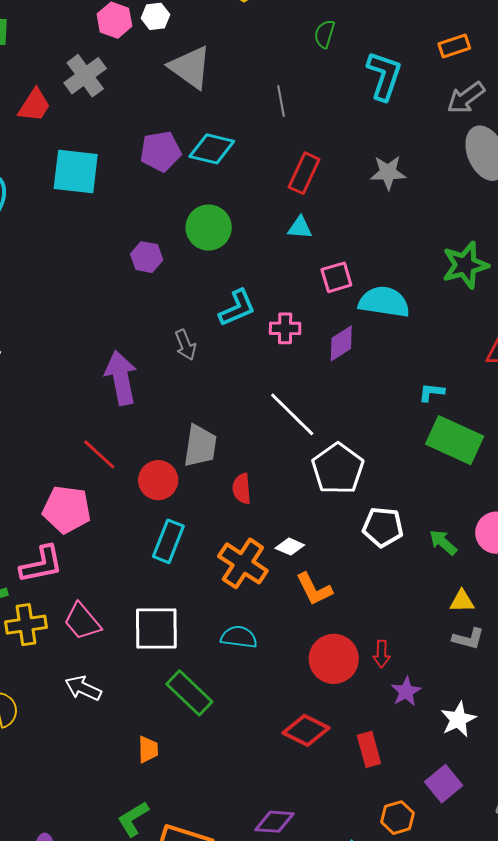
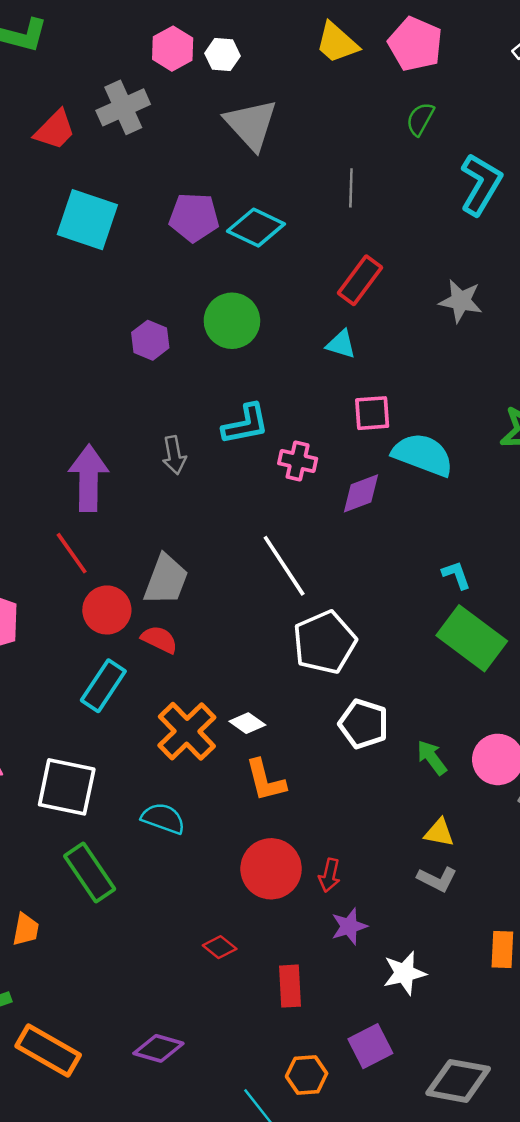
cyan L-shape: (432, 392) -> (456, 575), turned 52
red line: (99, 454) -> (72, 553), moved
red semicircle: (242, 489) -> (159, 639), moved, turned 108
red diamond: (306, 730) -> (220, 947), size x0.6

